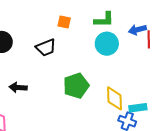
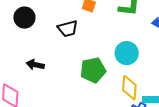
cyan circle: (107, 44) -> (127, 53), moved

